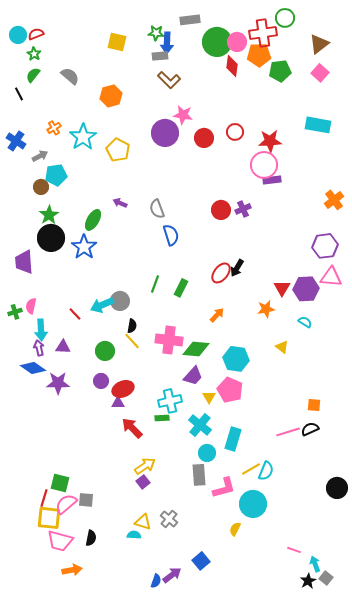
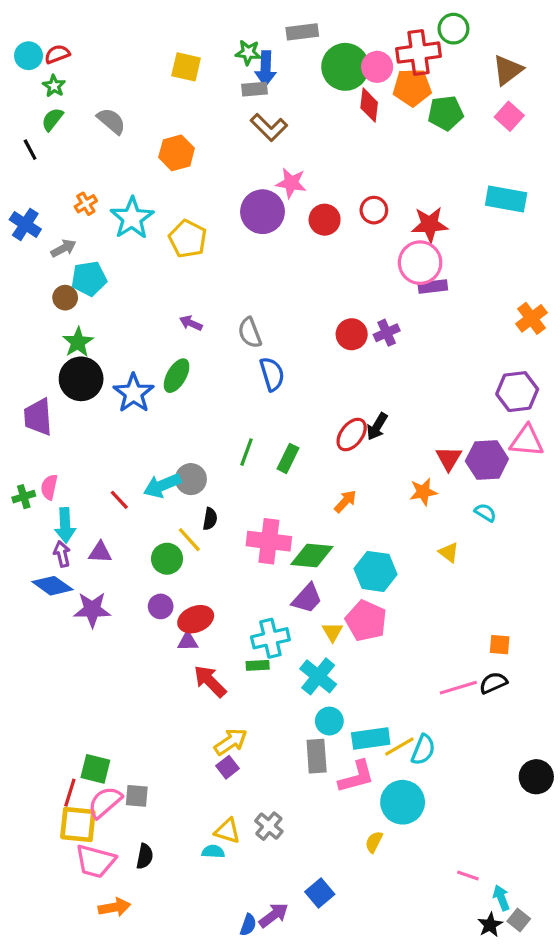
green ellipse: (93, 220) -> (177, 376), moved
yellow line: (132, 341) -> (189, 540), moved
cyan rectangle: (233, 439) -> (371, 739), moved, turned 65

